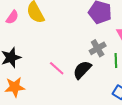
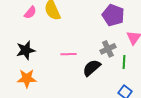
pink line: (57, 68) -> (68, 54), moved, turned -49

